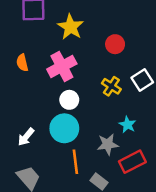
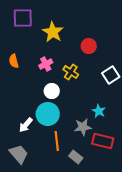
pink cross: (62, 66) -> (46, 64), size x0.6
yellow cross: (111, 86) -> (71, 72), moved
white arrow: (26, 137) -> (26, 125), moved
red rectangle: (132, 162) -> (103, 141), turned 40

